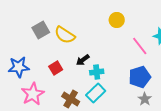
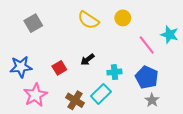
gray square: (41, 30) -> (33, 23), moved
yellow semicircle: (65, 35) -> (88, 20), moved
cyan cross: (97, 72) -> (114, 72), moved
blue pentagon: (140, 77) -> (147, 77), turned -30

